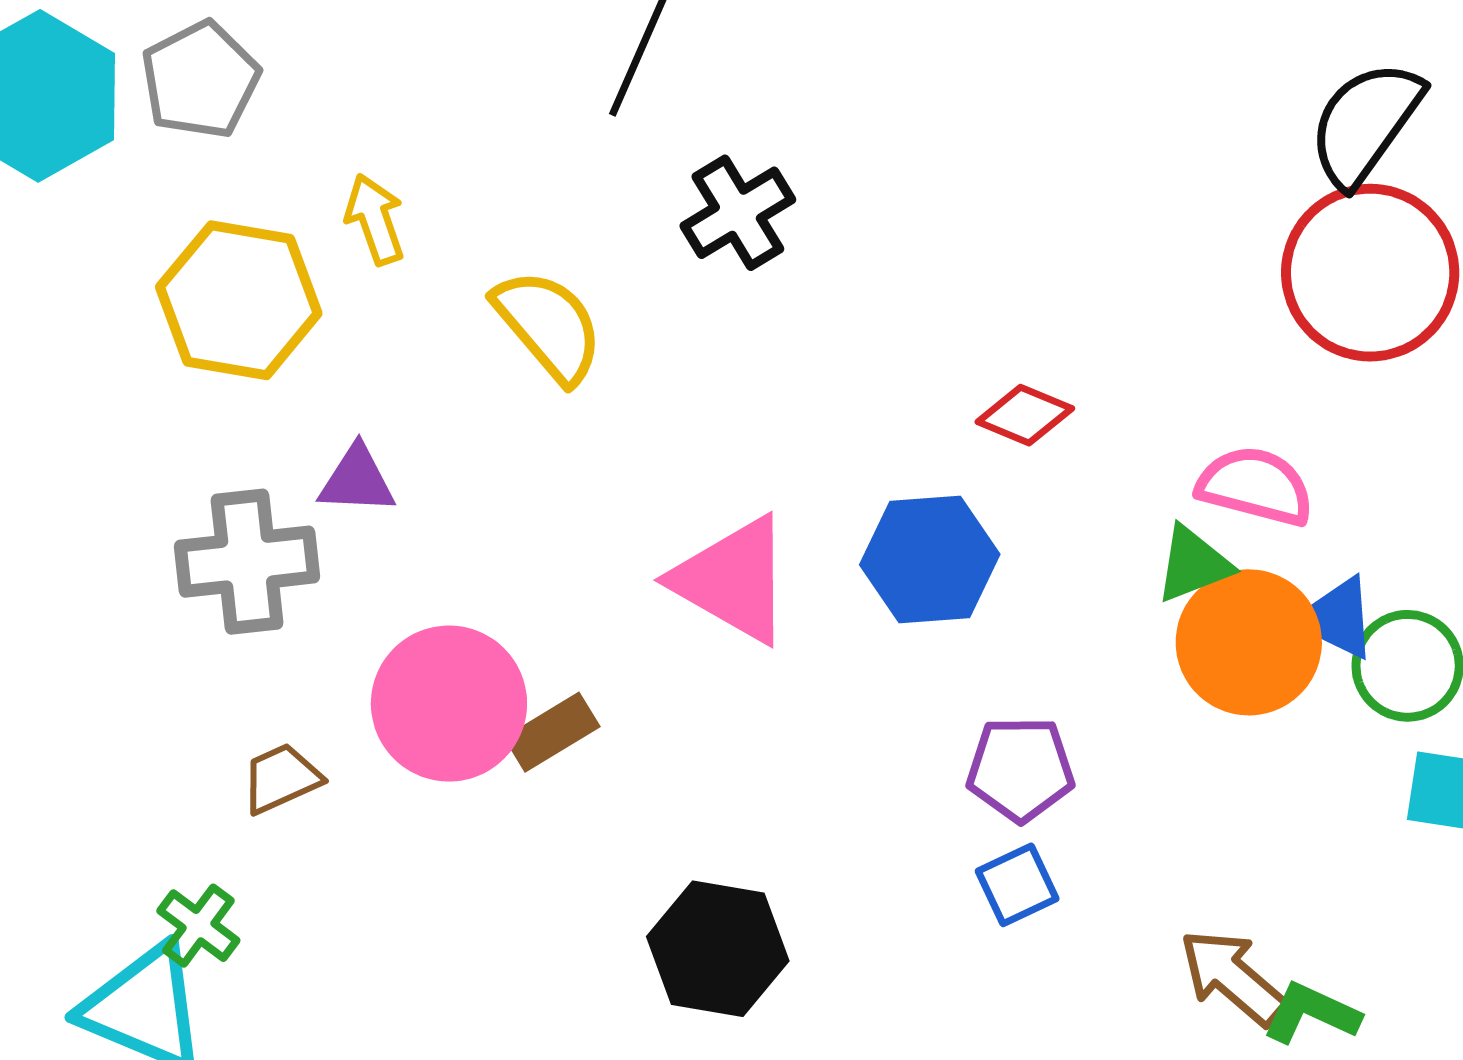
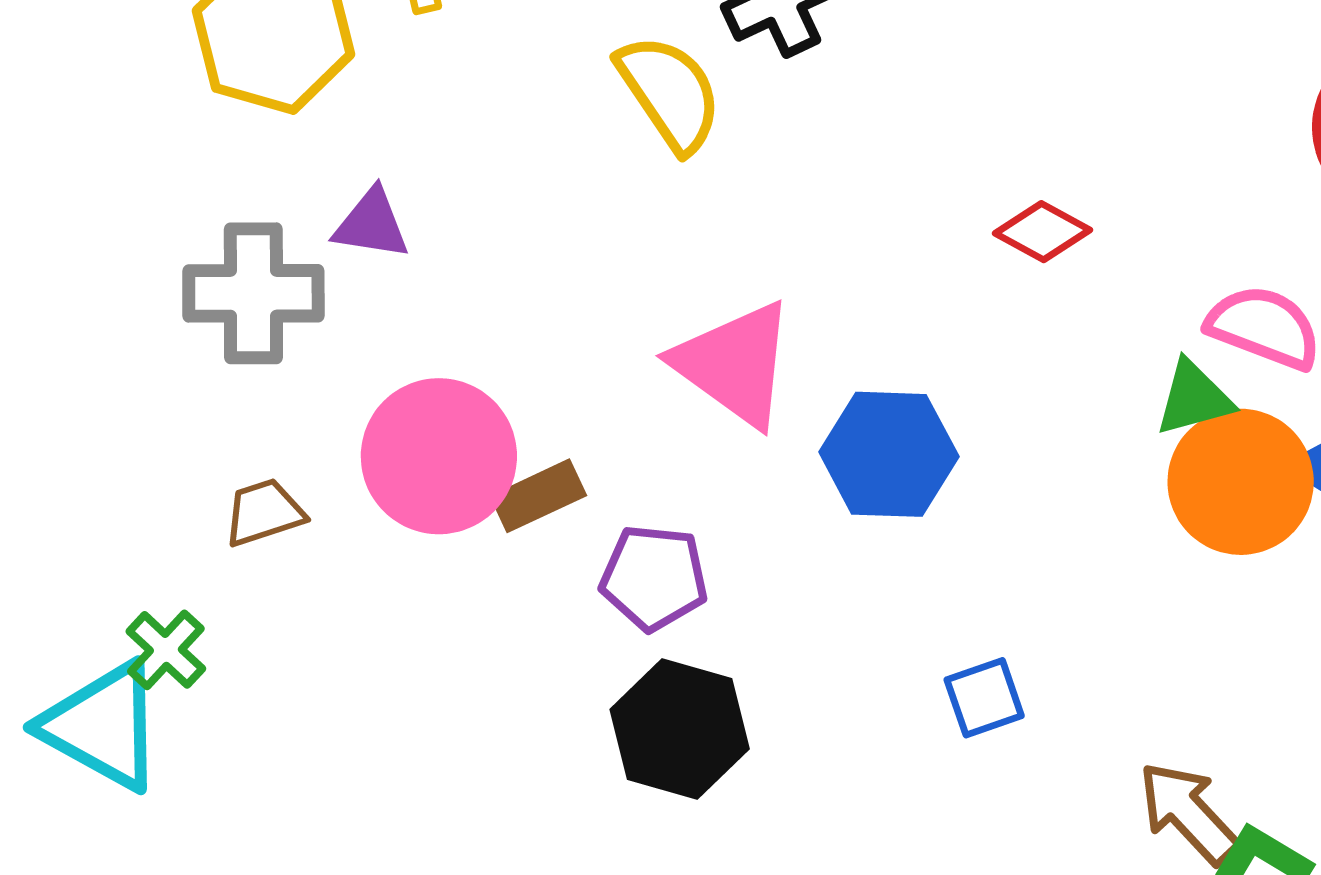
yellow semicircle: (549, 326) -> (670, 93), moved
blue hexagon: (930, 560) -> (889, 454), moved
purple pentagon: (1020, 769) -> (654, 578), moved

